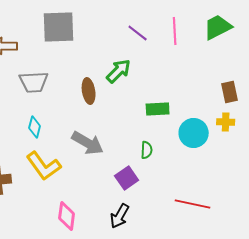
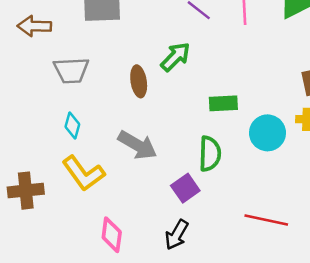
green semicircle: (147, 150) -> (210, 154), size x1.6

